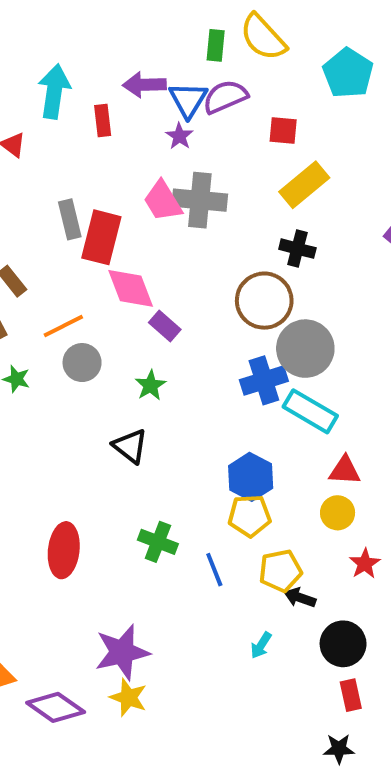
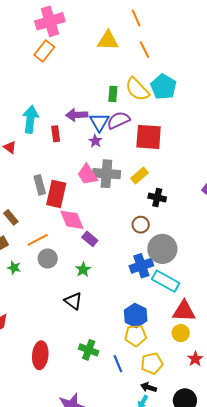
cyan pentagon: (348, 73) -> (163, 87), moved
red square: (283, 130) -> (149, 137), size x1.8
yellow rectangle: (304, 185) -> (139, 176), moved, size x0.7
brown circle: (264, 301) -> (141, 225), size x0.6
red triangle: (345, 470) -> (184, 311), size x1.4
black arrow: (300, 598) -> (149, 387), moved

